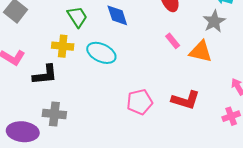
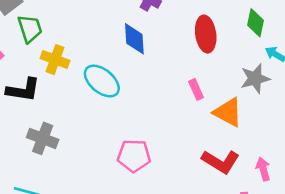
green trapezoid: (77, 17) -> (30, 29), moved
red L-shape: (186, 100) -> (221, 162), moved
gray cross: (54, 114) -> (43, 138), moved

